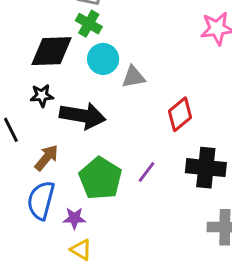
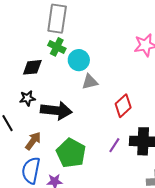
black diamond: (52, 51) -> (32, 67), size x0.7
cyan circle: (103, 59) -> (79, 60), moved
purple line: (146, 172) -> (114, 145), moved

